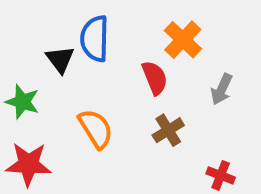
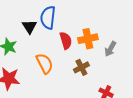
orange cross: (183, 40) -> (88, 39), moved, turned 30
red semicircle: (155, 78) -> (66, 41), moved

